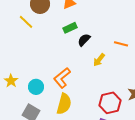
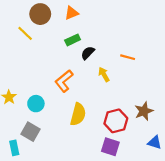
yellow arrow: (99, 60) -> (104, 74), turned 112
orange L-shape: (62, 78) -> (64, 81), moved
yellow semicircle: (64, 104) -> (78, 114), moved

